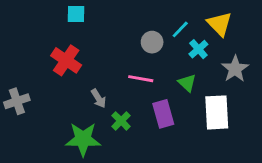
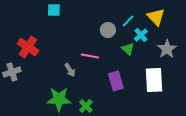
red cross: (66, 60) -> (28, 47), moved
pink line: (141, 79) -> (90, 56), moved
green triangle: (187, 83) -> (128, 49), moved
green cross: (121, 121) -> (86, 106), moved

